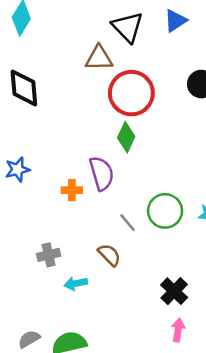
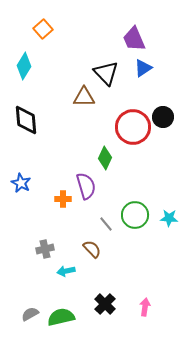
red circle: (131, 93) -> (133, 127), moved
blue star: (17, 169) -> (21, 183), turned -30
black cross: (174, 291) -> (105, 304), moved

